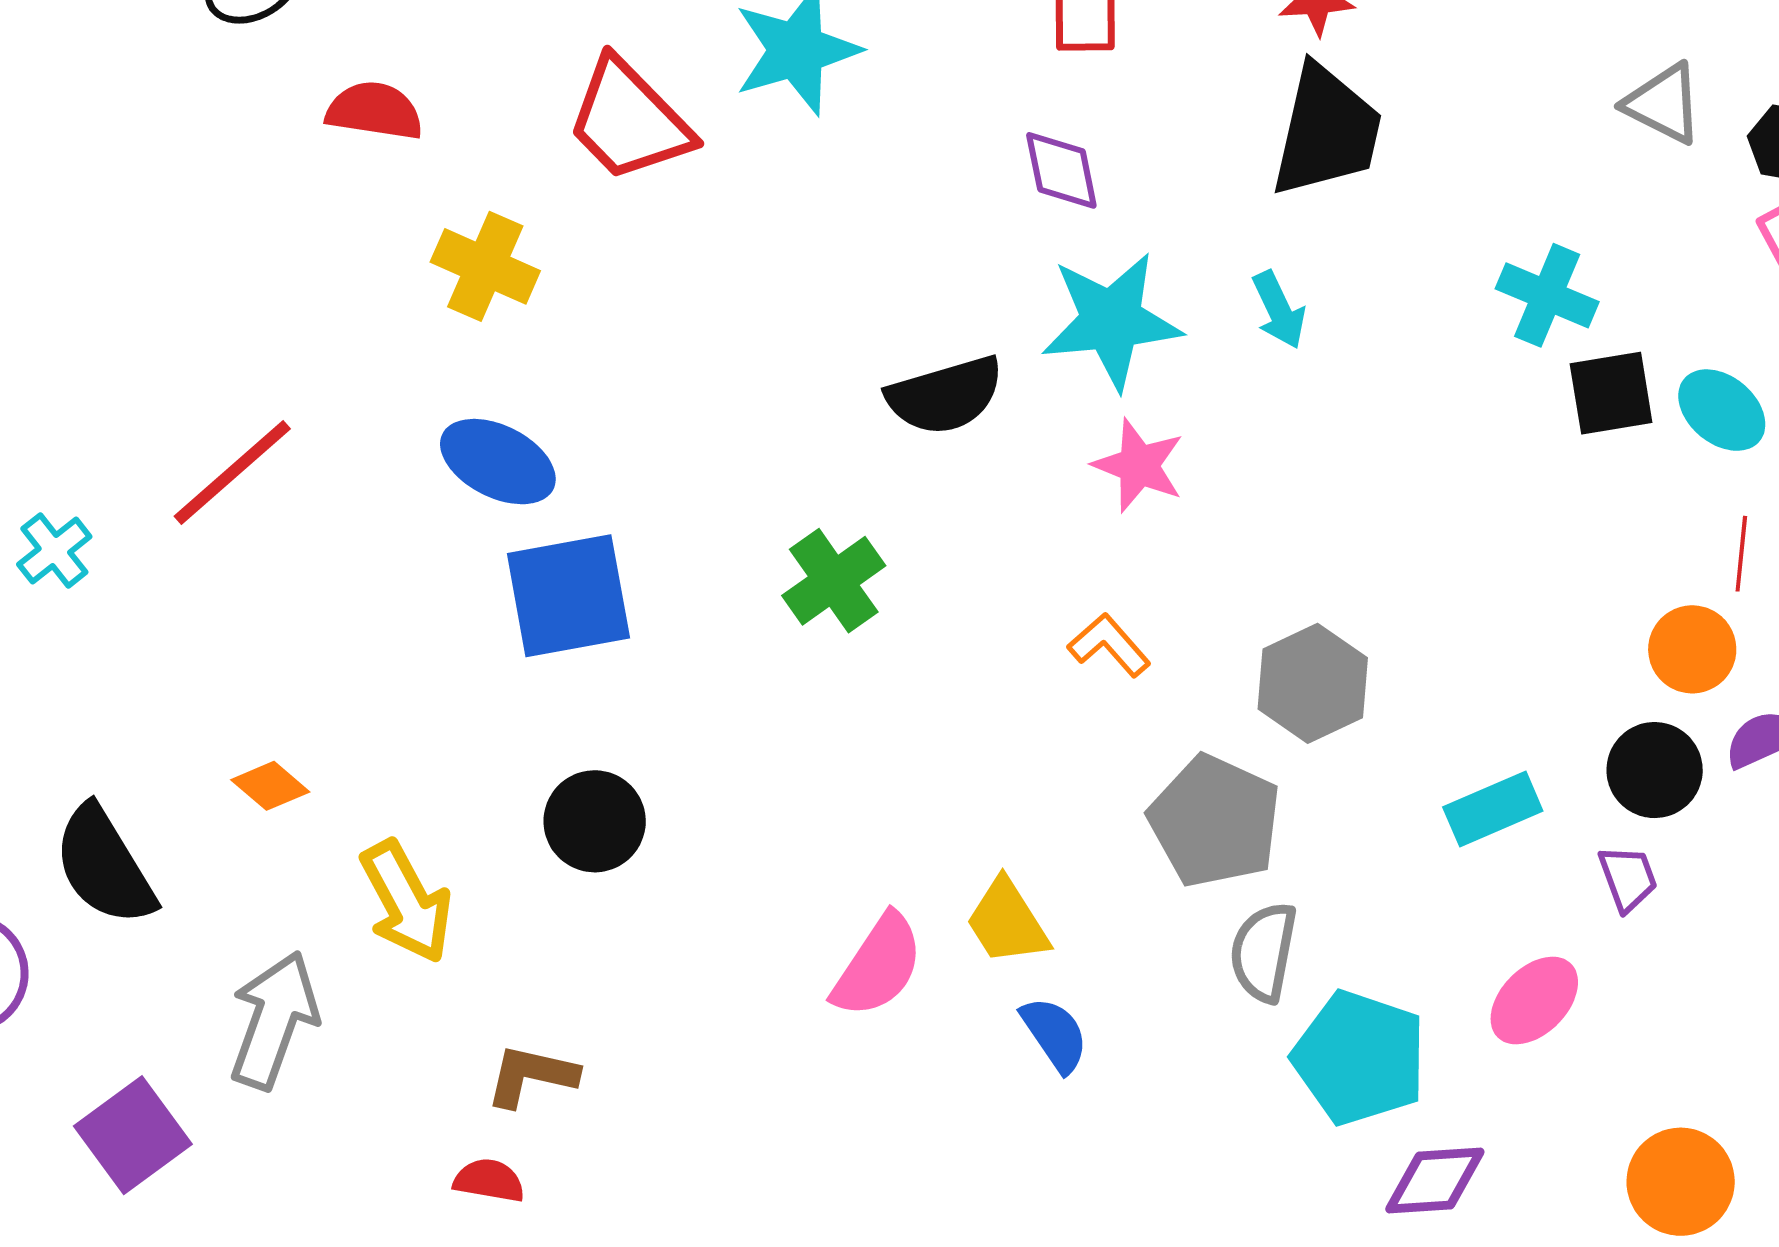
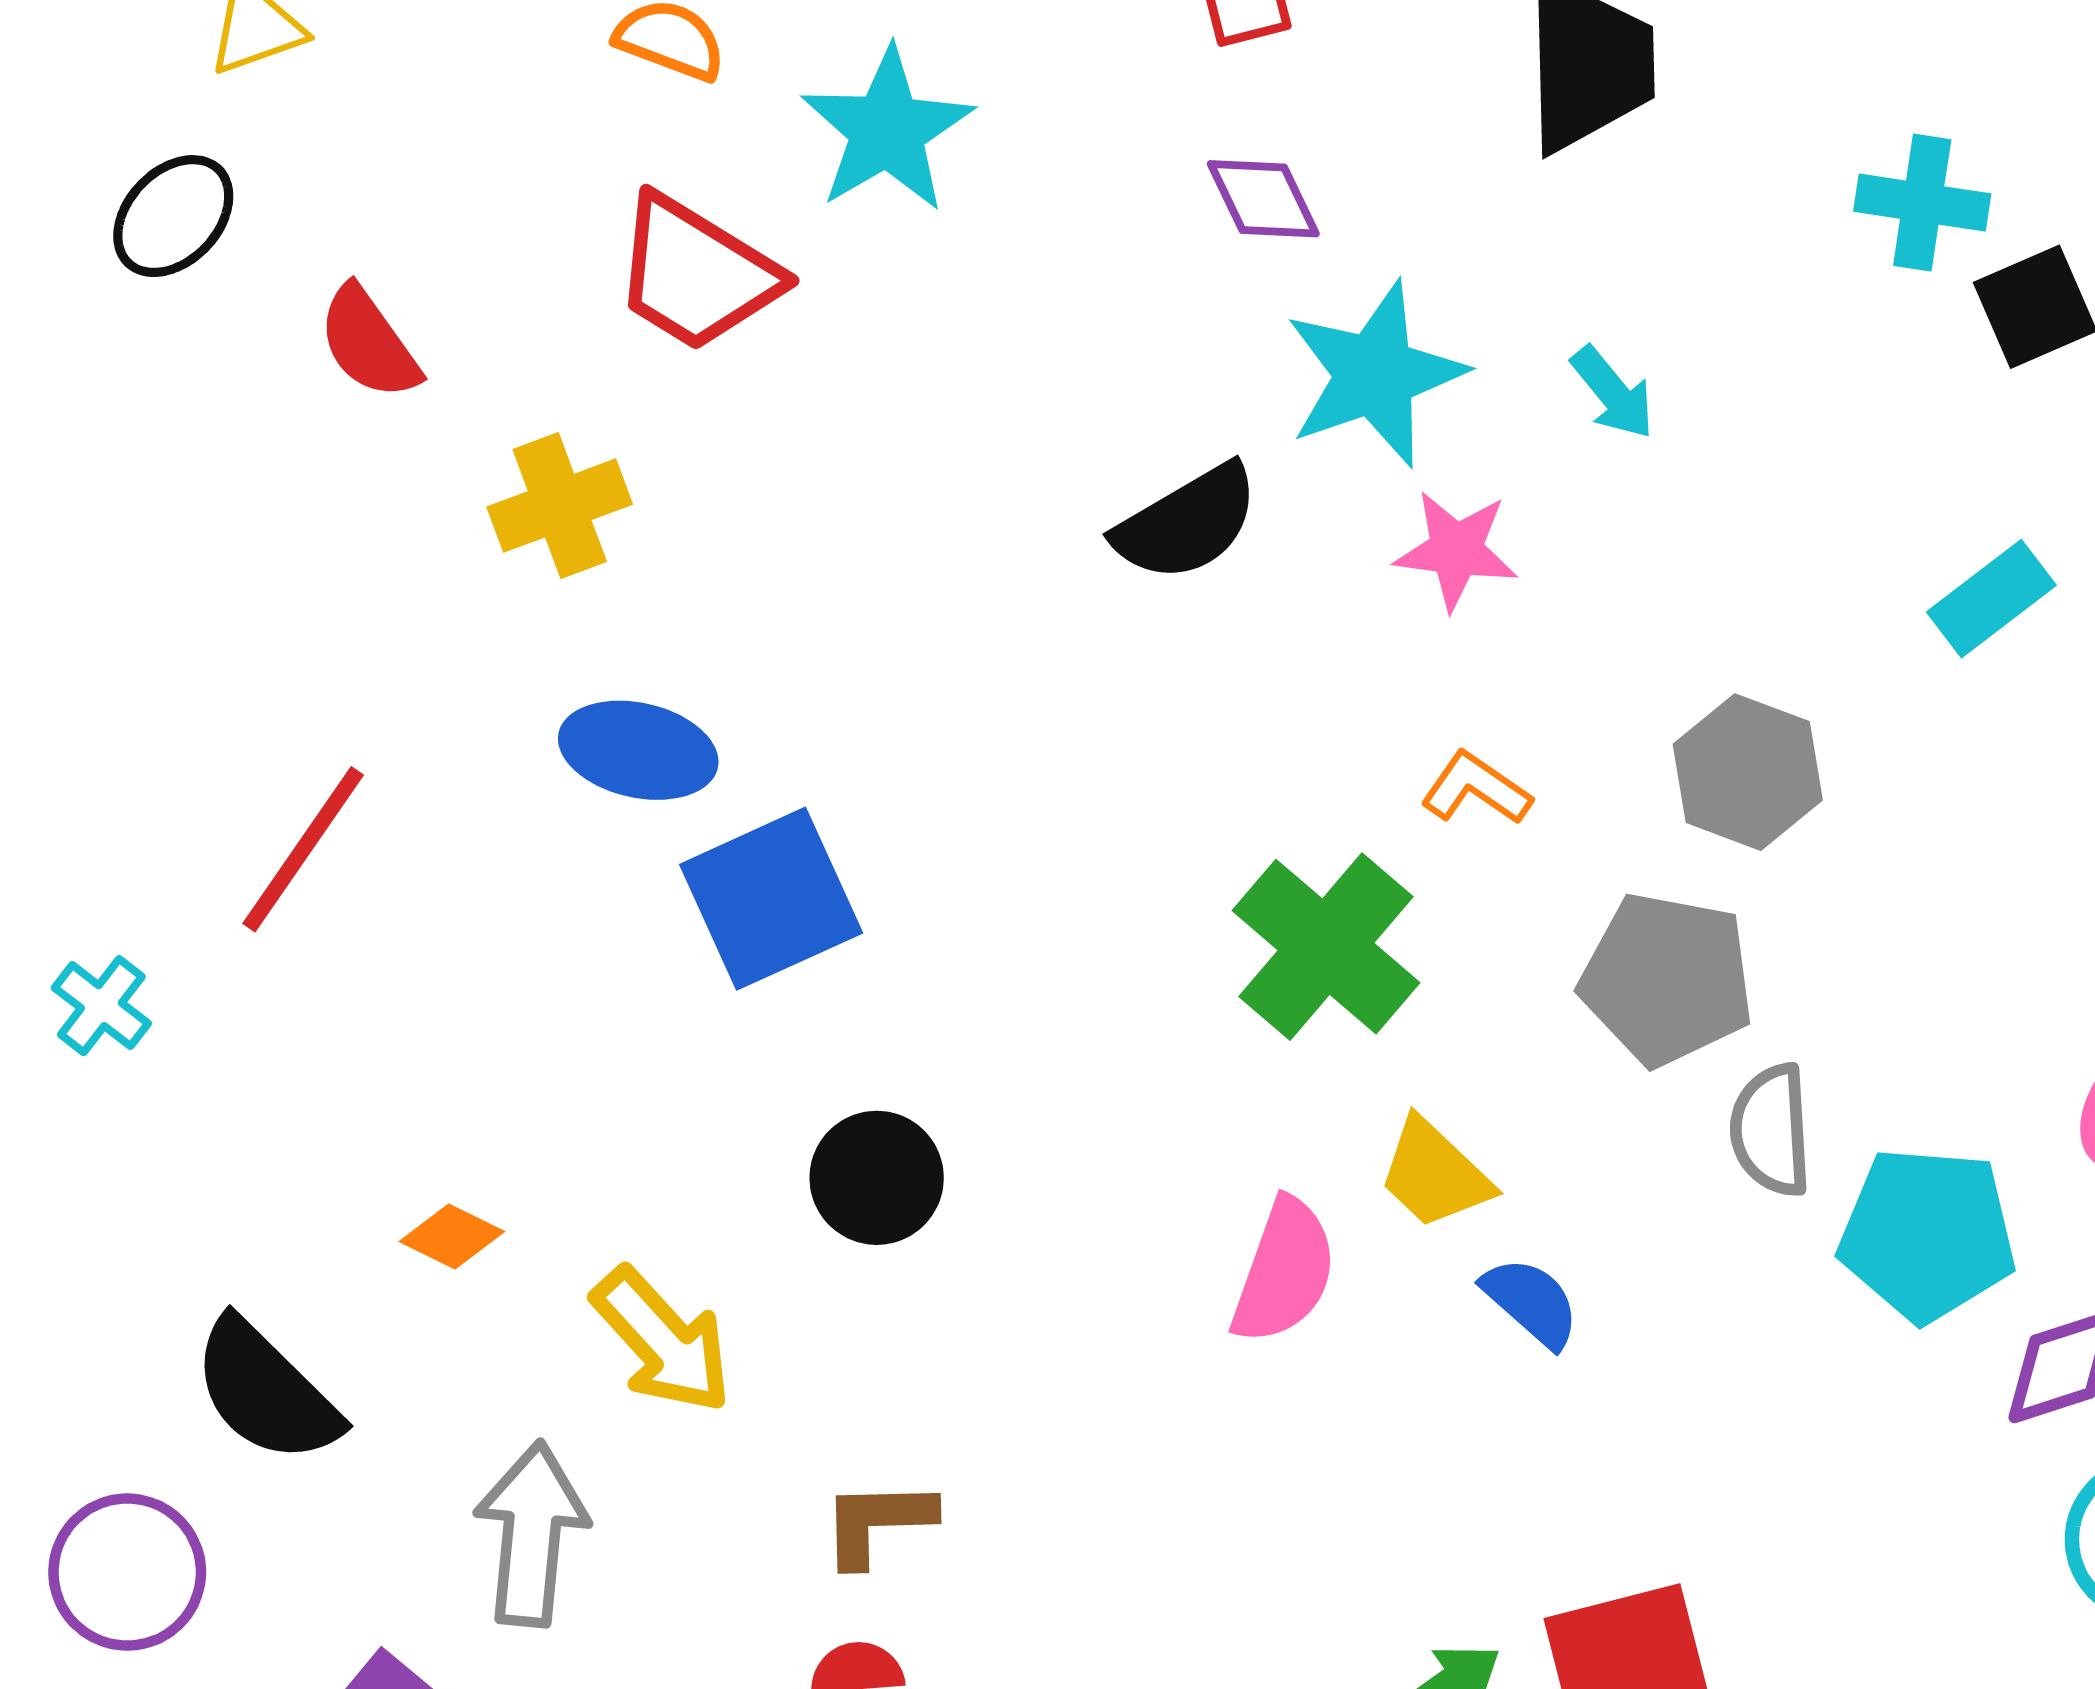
red semicircle: (375, 111) -> (369, 343), turned -120
yellow cross: (485, 266) -> (560, 506), turned -30
cyan arrow: (1279, 310) -> (1613, 393), moved
green cross: (834, 581) -> (1326, 947), moved, size x1.4
cyan rectangle: (1493, 809) -> (1991, 599), moved

